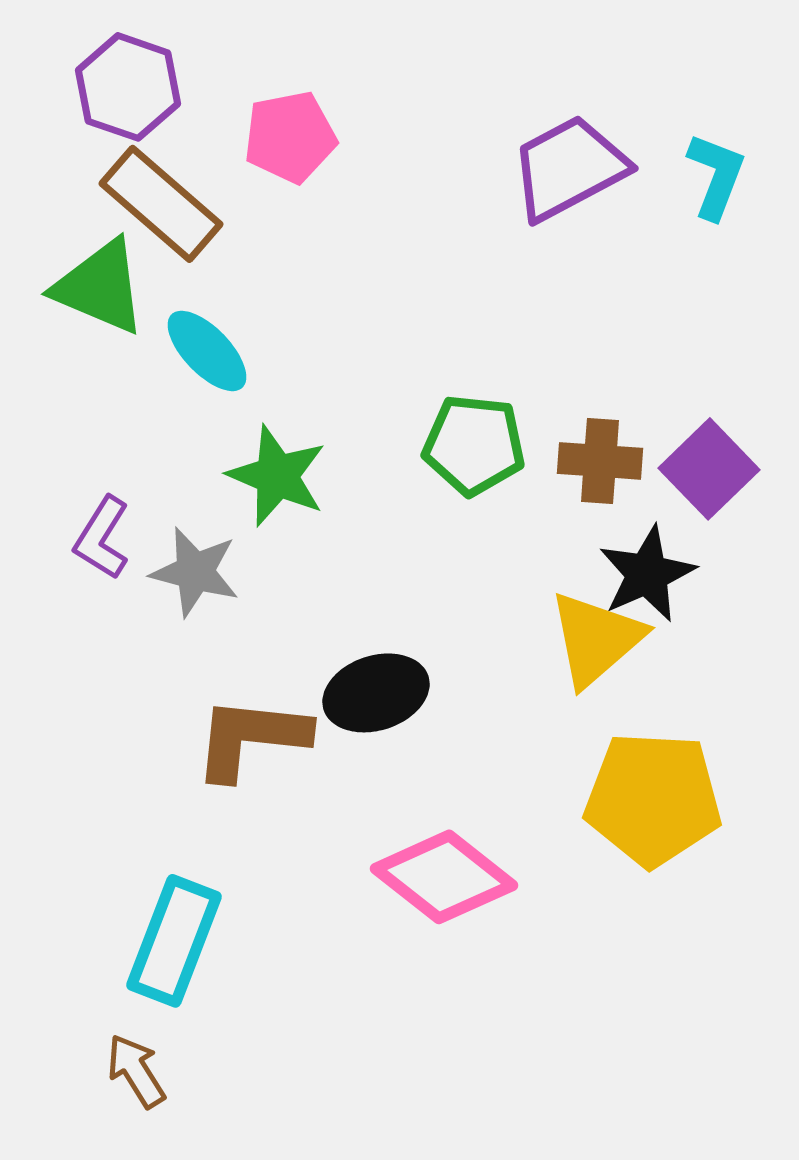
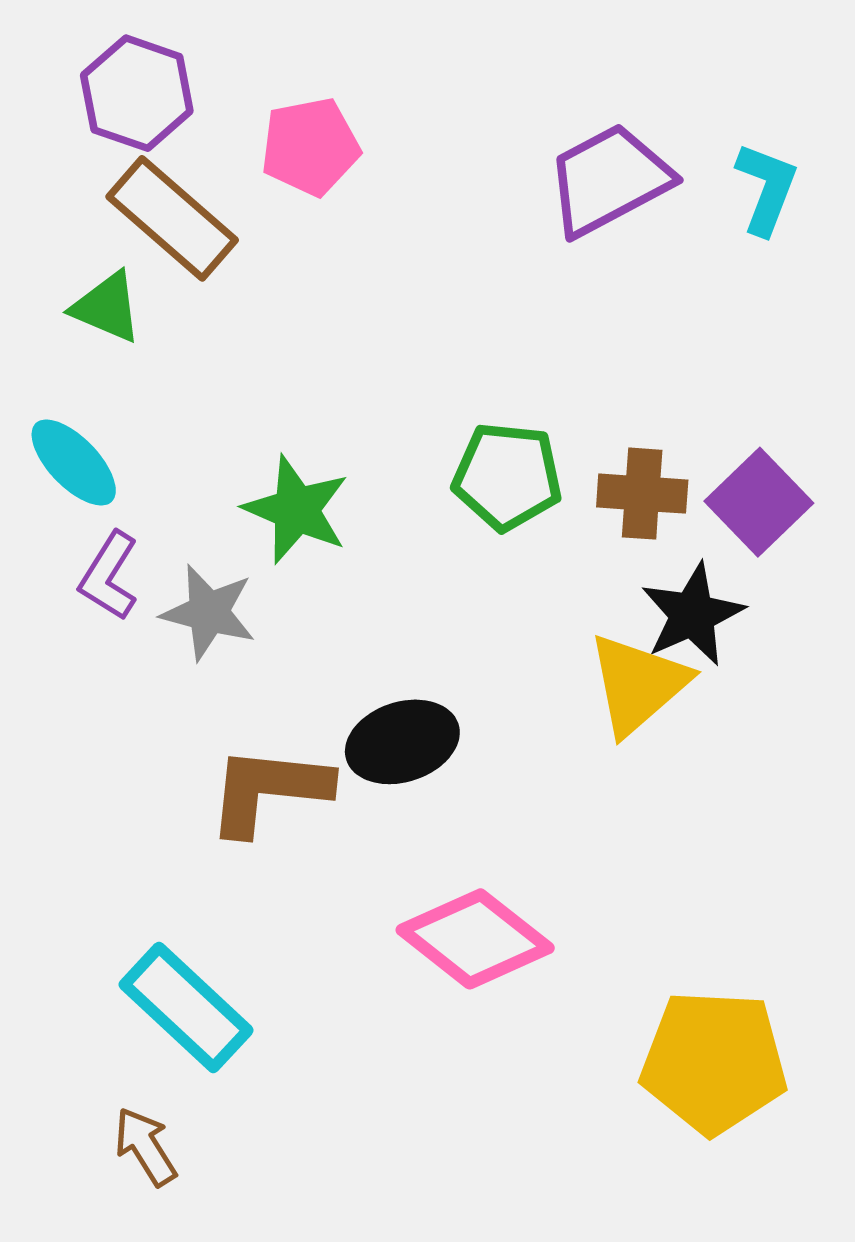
green triangle: (100, 287) -> (107, 307), size x0.7
cyan ellipse: (207, 351) -> (74, 462), moved
yellow pentagon: (653, 799) -> (714, 1062), moved
cyan rectangle: (174, 941) -> (186, 1007), turned -68

